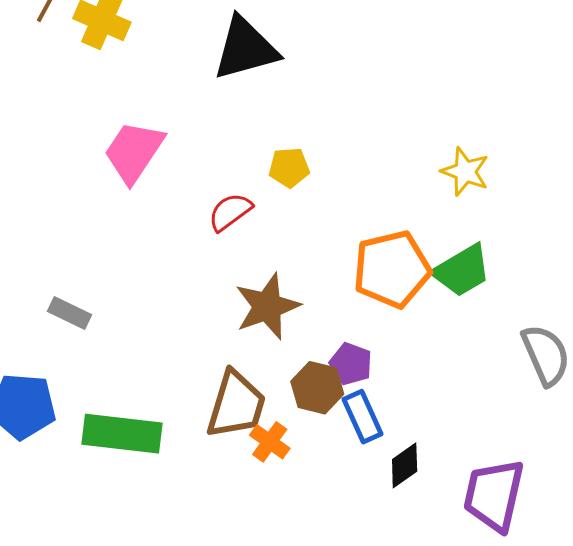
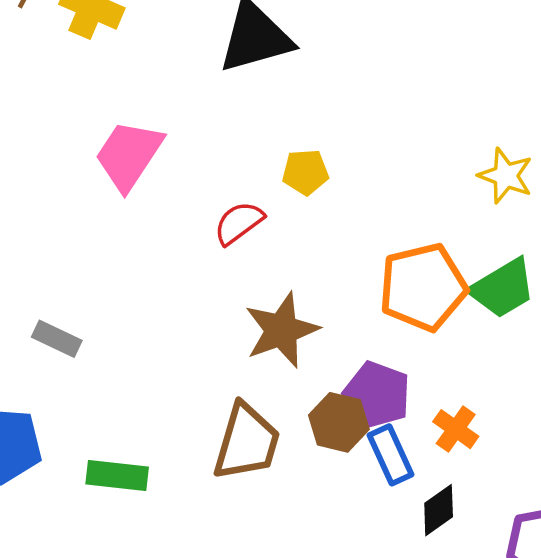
purple pentagon: (351, 364) -> (377, 395), size x1.4
green rectangle: (122, 434) -> (117, 476), size x0.7
orange cross: (270, 442) -> (456, 429), moved

